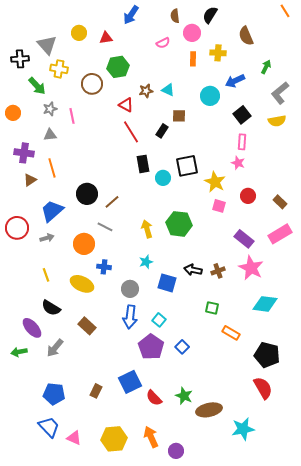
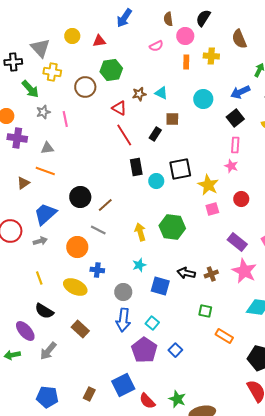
blue arrow: (235, 81) -> (240, 92), moved
gray triangle: (50, 135) -> (47, 148), moved
purple cross: (24, 153) -> (17, 138), moved
orange line: (52, 168) -> (45, 171), turned -54
pink square: (219, 206) -> (212, 209), turned -32

